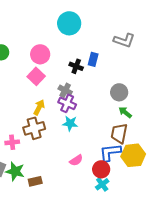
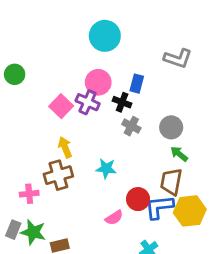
pink circle: (40, 54) -> (98, 82), moved
black cross: (76, 66) -> (122, 102), moved
gray cross: (65, 90) -> (131, 126), moved
purple cross: (67, 103) -> (88, 102), moved
yellow arrow: (39, 107) -> (65, 147), turned -49
red circle: (101, 169) -> (138, 199), moved

